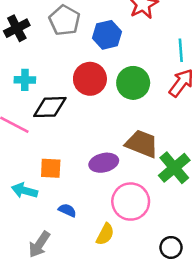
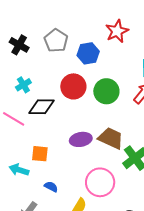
black cross: (17, 28) -> (19, 45), turned -36
cyan cross: (25, 80) -> (23, 85), turned -35
purple ellipse: (104, 163) -> (81, 139), moved

